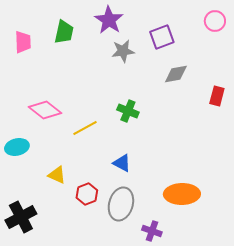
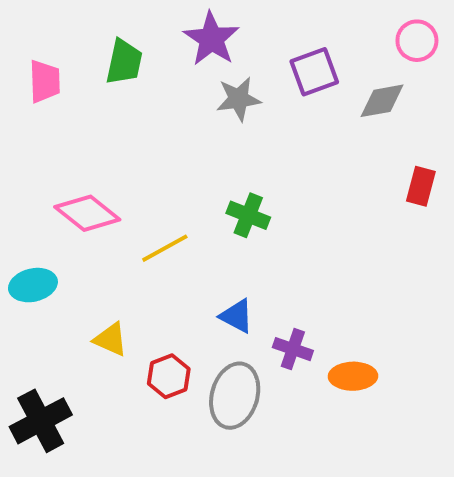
gray diamond: (176, 74) -> (382, 101), moved
orange ellipse: (182, 194) -> (353, 376), size x0.7
purple cross: (152, 231) -> (293, 349), moved

